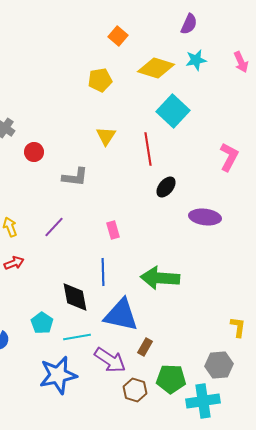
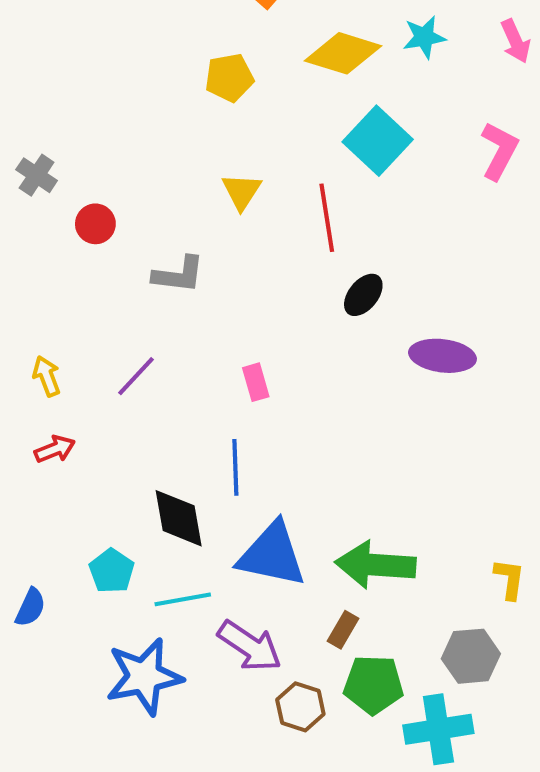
pink L-shape: (229, 157) -> (499, 151), moved
green arrow: (160, 278) -> (376, 565), moved
brown rectangle: (145, 347) -> (343, 630), moved

